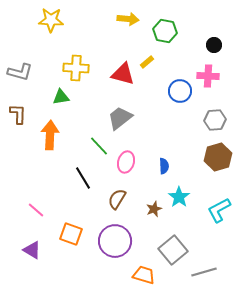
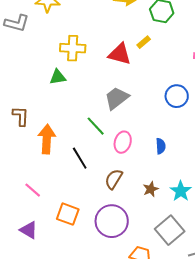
gray L-shape: (20, 72) -> (17, 23), moved
blue circle: (180, 91) -> (177, 96), moved
brown L-shape: (18, 114) -> (21, 116), moved
orange arrow: (50, 135) -> (47, 139), moved
cyan star: (179, 197) -> (181, 191), moved

